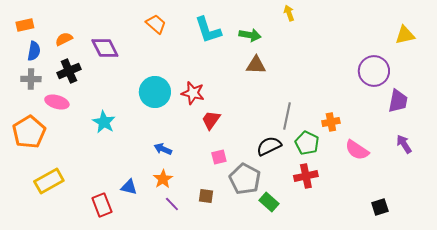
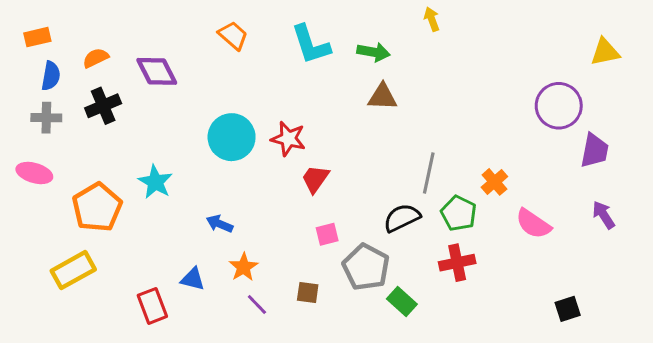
pink ellipse: (57, 102) -> (34, 173), moved
orange cross: (331, 122) -> (494, 182), turned -30
orange pentagon: (29, 132) -> (97, 207), moved
blue arrow: (163, 149) -> (220, 224), moved

